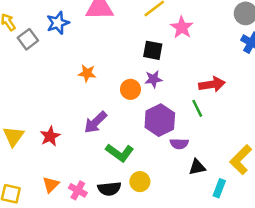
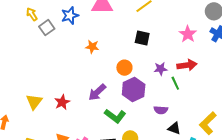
pink star: (182, 27) -> (188, 34), moved
orange star: (87, 73) -> (92, 47), moved
purple star: (153, 79) -> (161, 69), moved
purple hexagon: (160, 120) -> (134, 89), moved
black triangle: (197, 167) -> (174, 128), turned 32

